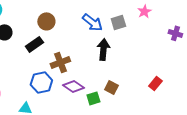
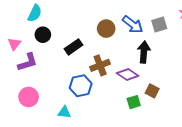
brown circle: (46, 21) -> (106, 29), moved
purple diamond: (73, 86) -> (128, 75), moved

